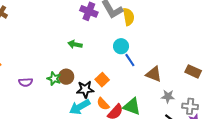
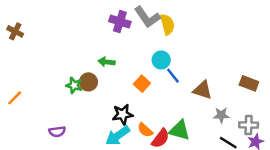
brown circle: (66, 77) -> (88, 82), moved
green star: (54, 79) -> (74, 85), moved
orange square: (102, 80) -> (142, 84), moved
purple semicircle: (26, 82) -> (57, 132), moved

